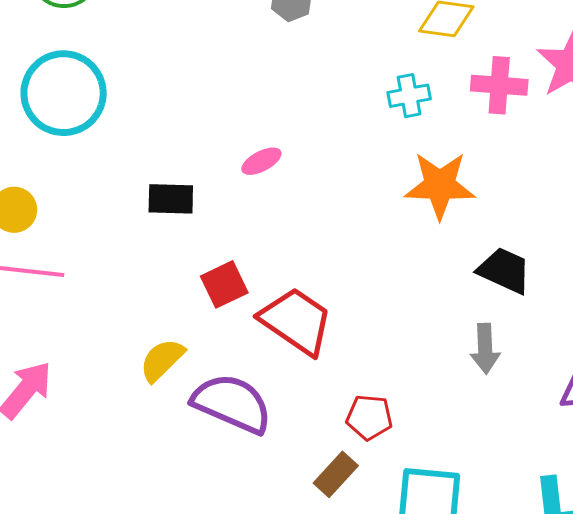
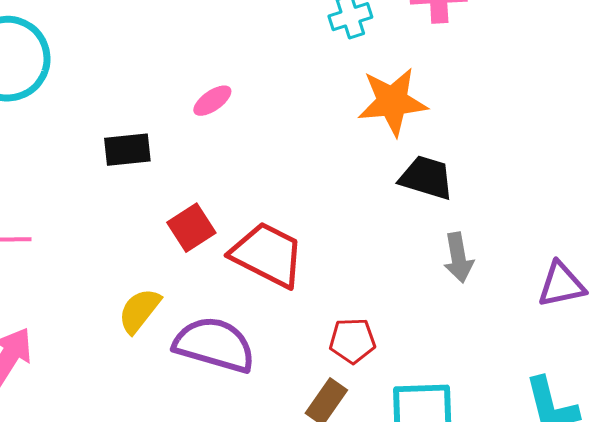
black trapezoid: (504, 270) -> (426, 178), moved

